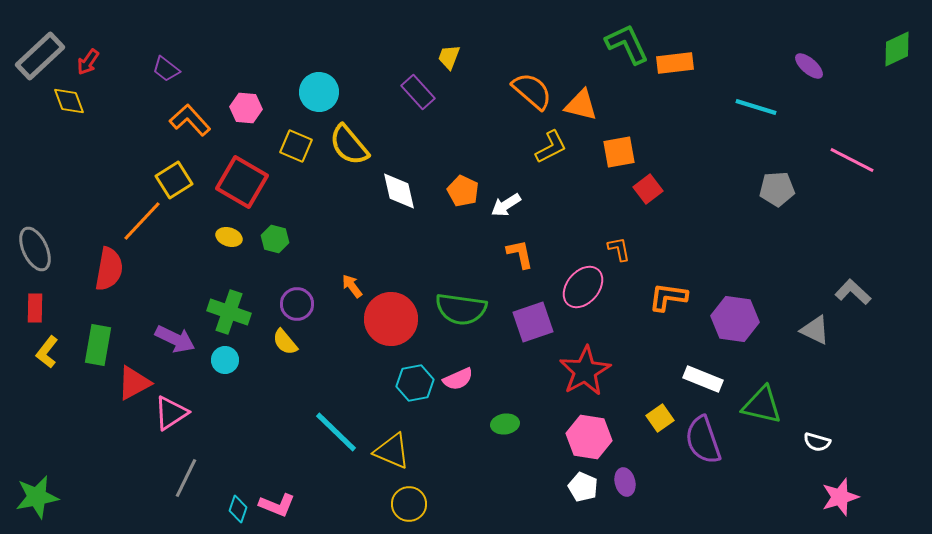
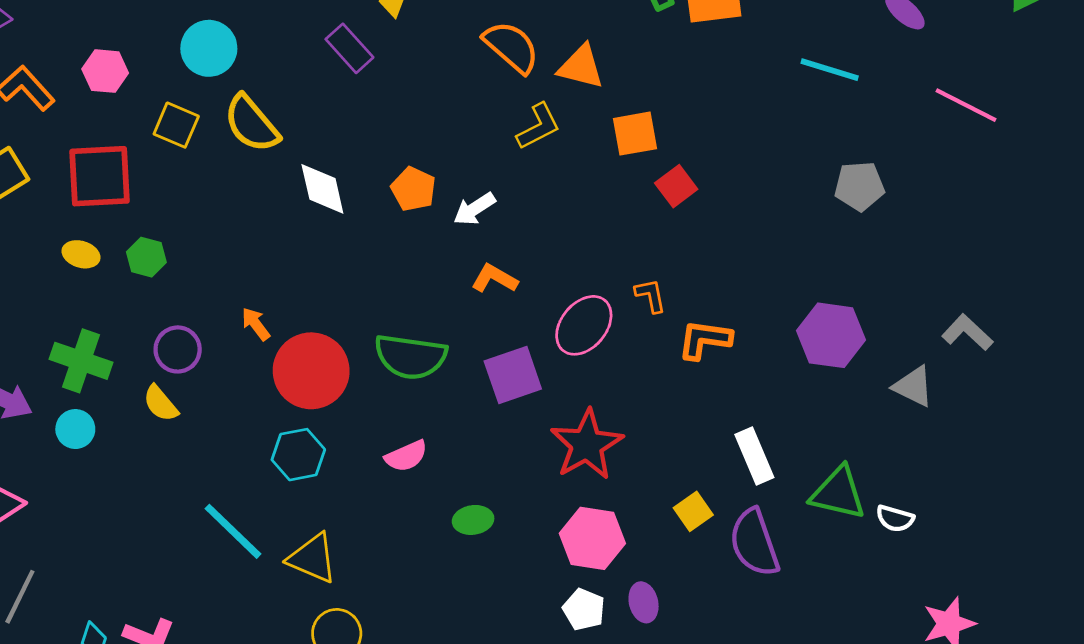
pink line: (852, 160) -> (966, 105), moved
red square: (242, 182) -> (99, 176), turned -33
orange L-shape: (619, 249) -> (651, 296), moved
orange L-shape: (520, 254) -> (494, 278), turned -48
purple hexagon: (735, 319) -> (831, 335), moved
white rectangle: (703, 379) -> (754, 456), turned 45
cyan hexagon: (415, 383) -> (298, 455), moved
white semicircle: (817, 442) -> (895, 519), moved

